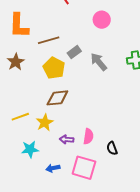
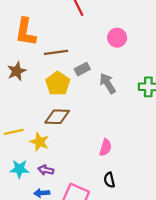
yellow star: (45, 123) -> (39, 142), turned -30
pink semicircle: (88, 136) -> (105, 147), moved
purple arrow: (67, 140) -> (46, 170), moved

